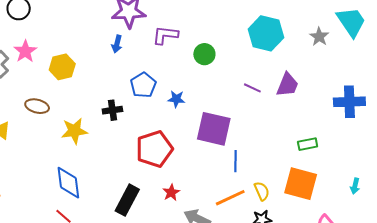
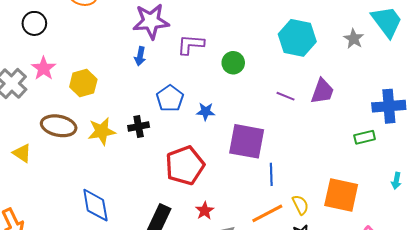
brown ellipse: (37, 106) -> (59, 126), size x1.4
yellow star: (74, 131) -> (102, 131), moved
green rectangle: (308, 144) -> (365, 137), moved
cyan arrow: (355, 186) -> (396, 181), moved

